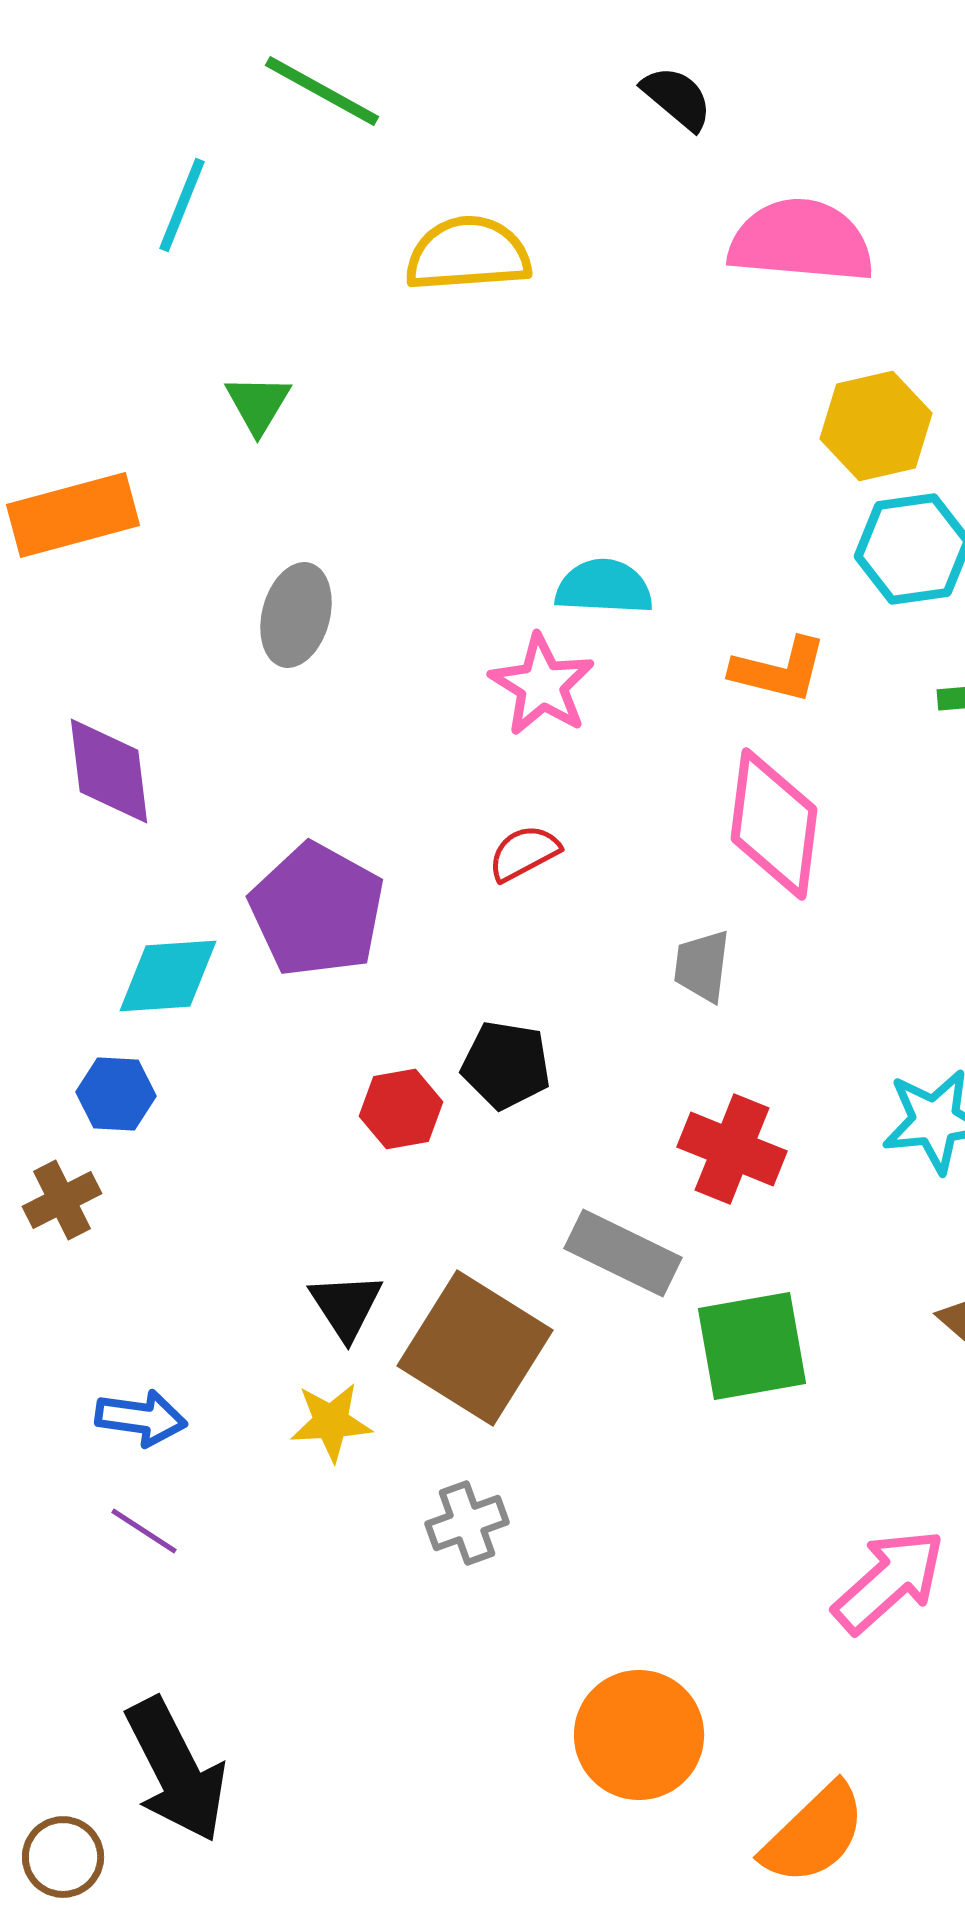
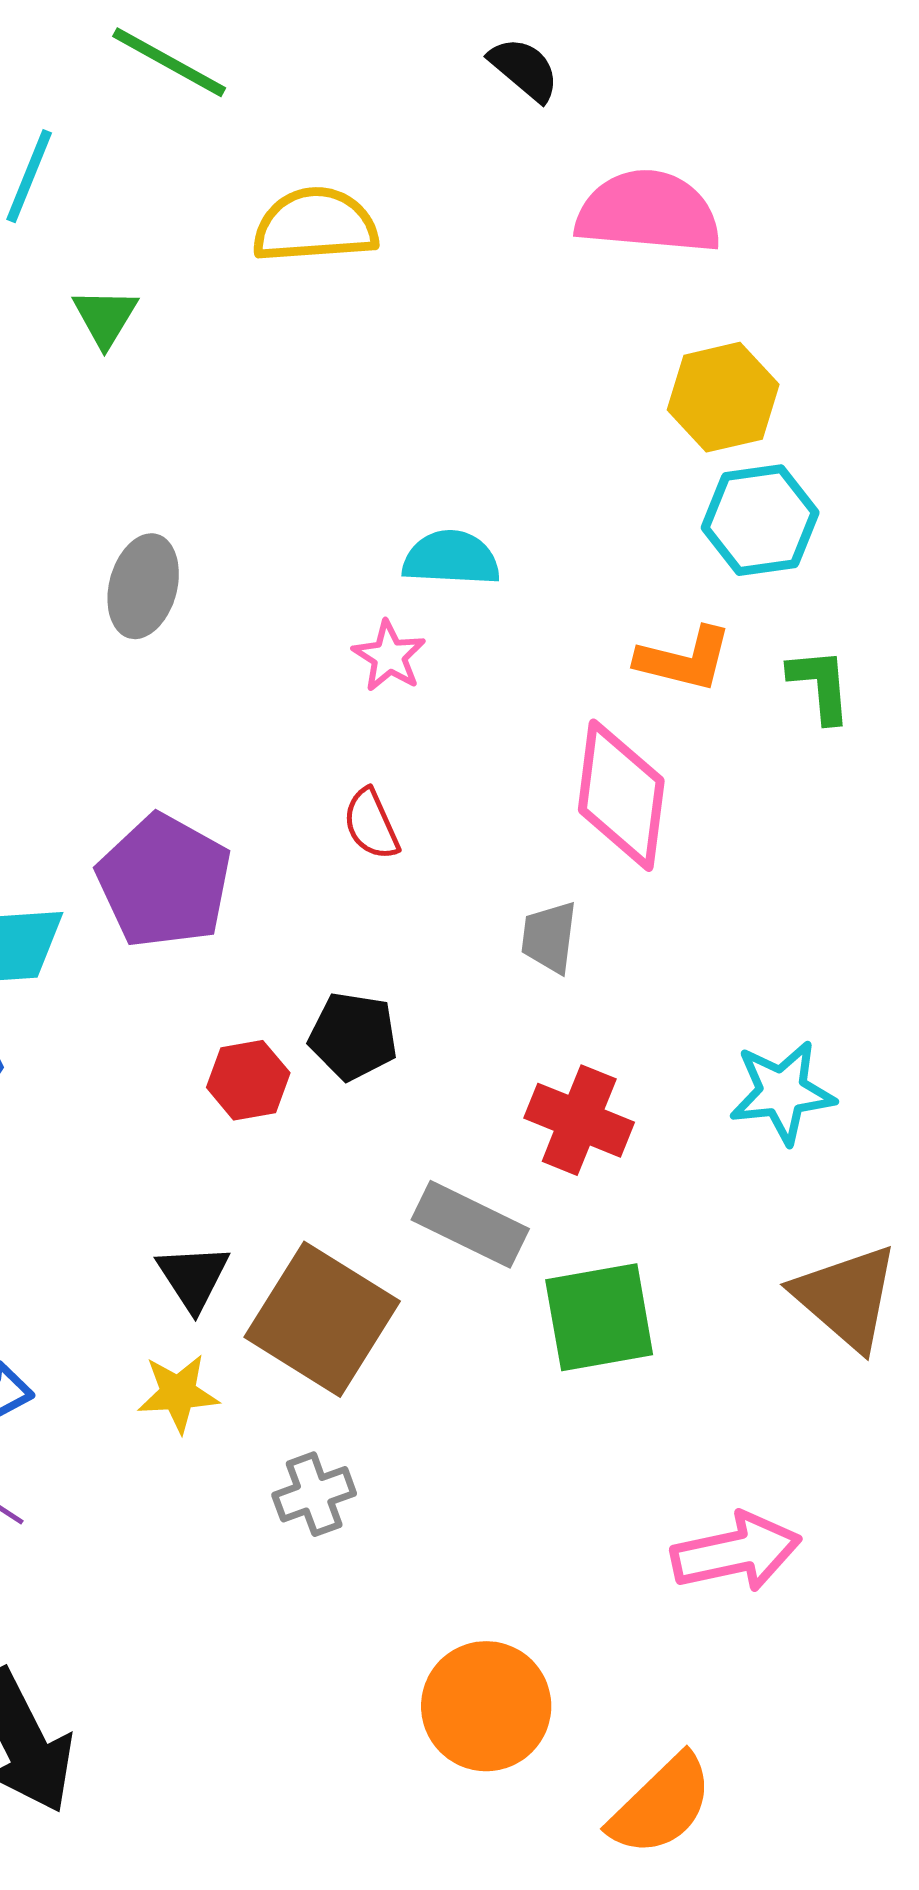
green triangle: (258, 404) -> (105, 317), moved
orange L-shape: (779, 670) -> (684, 659), moved
pink star: (542, 685) -> (389, 656), size x0.7
red semicircle: (524, 853) -> (371, 824), turned -86
pink arrow: (889, 1581) -> (736, 1552), turned 30

